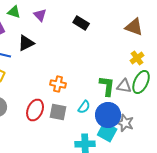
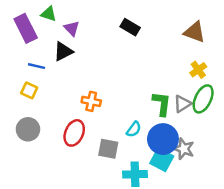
purple triangle: (40, 15) -> (72, 28), moved
orange cross: (58, 84) -> (91, 101), moved
gray triangle: (124, 86) -> (182, 104), turned -42
gray square: (58, 112) -> (108, 149), moved

